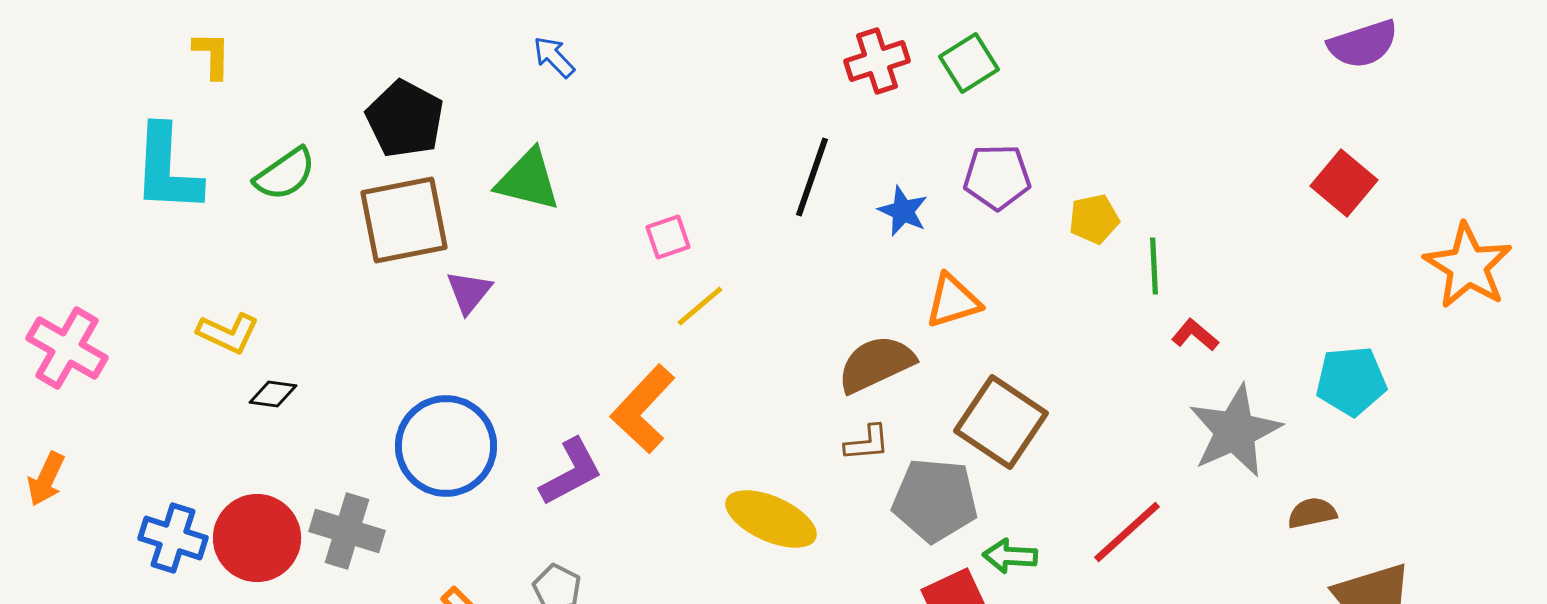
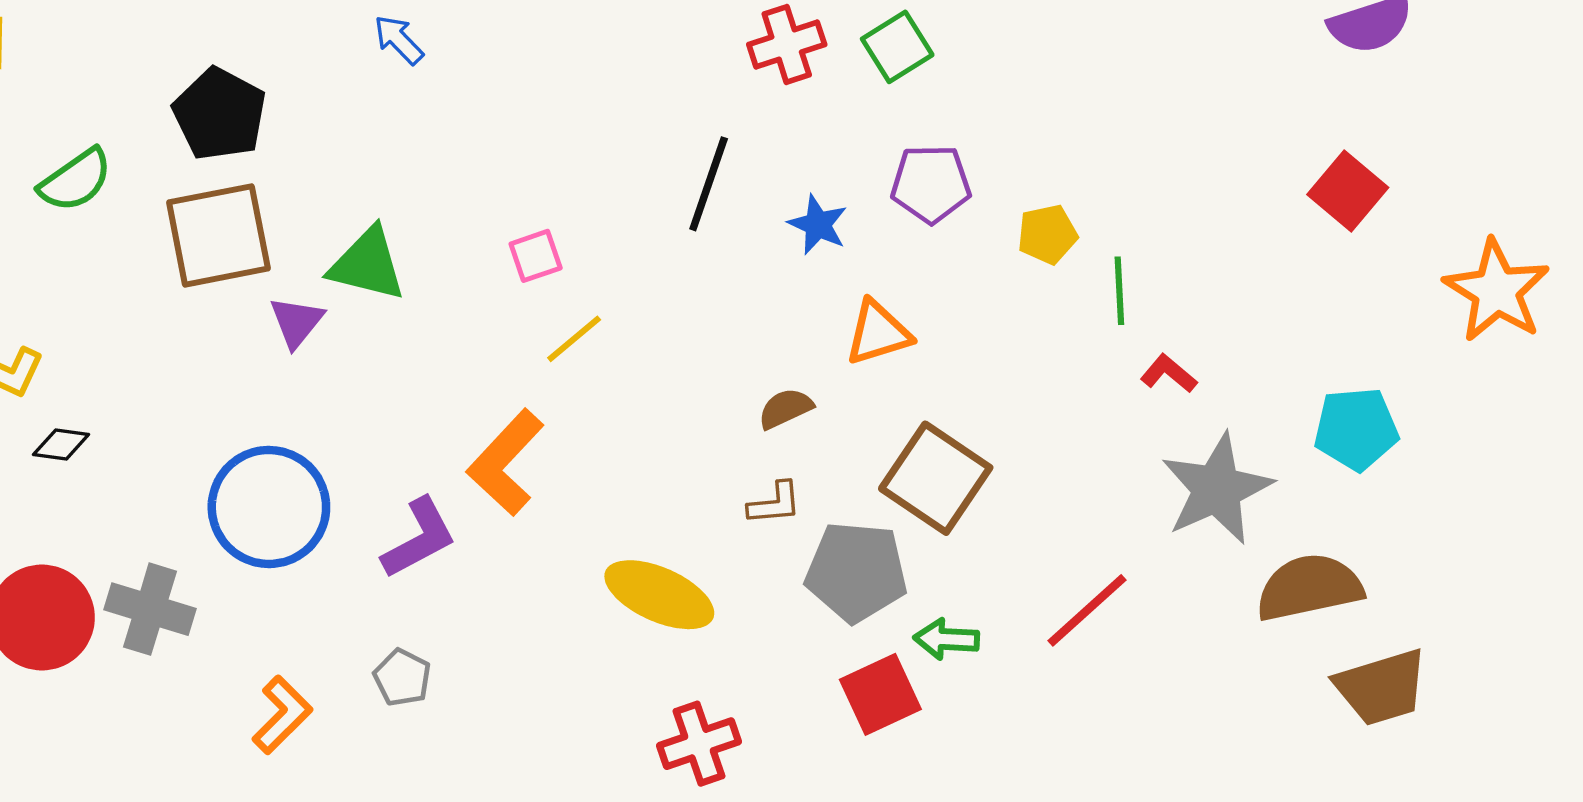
green triangle: (528, 180) -> (367, 264), moved
brown semicircle: (876, 364) -> (785, 408), size x0.6
brown semicircle: (1312, 513) -> (1309, 587), size x1.8

